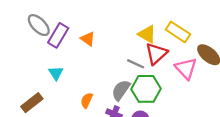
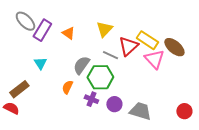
yellow rectangle: (178, 32) -> (147, 40), moved
yellow triangle: (147, 34) -> (104, 29), moved, turned 42
green hexagon: (146, 89) -> (100, 77), moved
gray semicircle: (121, 90) -> (81, 65), moved

